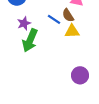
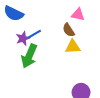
blue line: (54, 19) -> (34, 34), moved, turned -64

